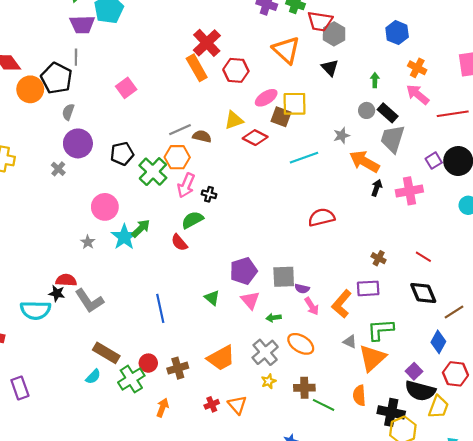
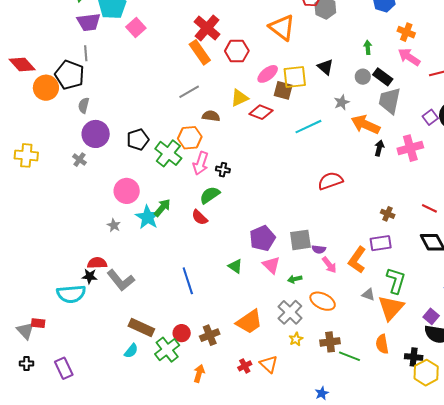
black triangle: (330, 68) -> (325, 67), moved
pink square: (126, 88) -> (136, 28), moved
gray line: (180, 130) -> (189, 92), moved
green L-shape: (380, 330) -> (396, 281), turned 116
black cross: (391, 412) -> (414, 357), size x0.7

